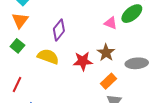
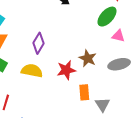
pink triangle: (111, 23) -> (118, 36), moved
orange rectangle: (108, 81) -> (84, 92), moved, turned -42

